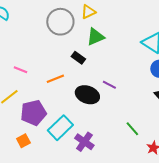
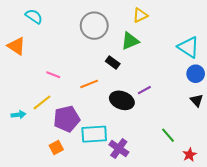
yellow triangle: (88, 12) -> (140, 15), moved
purple line: (109, 85) -> (144, 90), turned -56
cyan rectangle: (60, 128) -> (94, 134), turned 40

